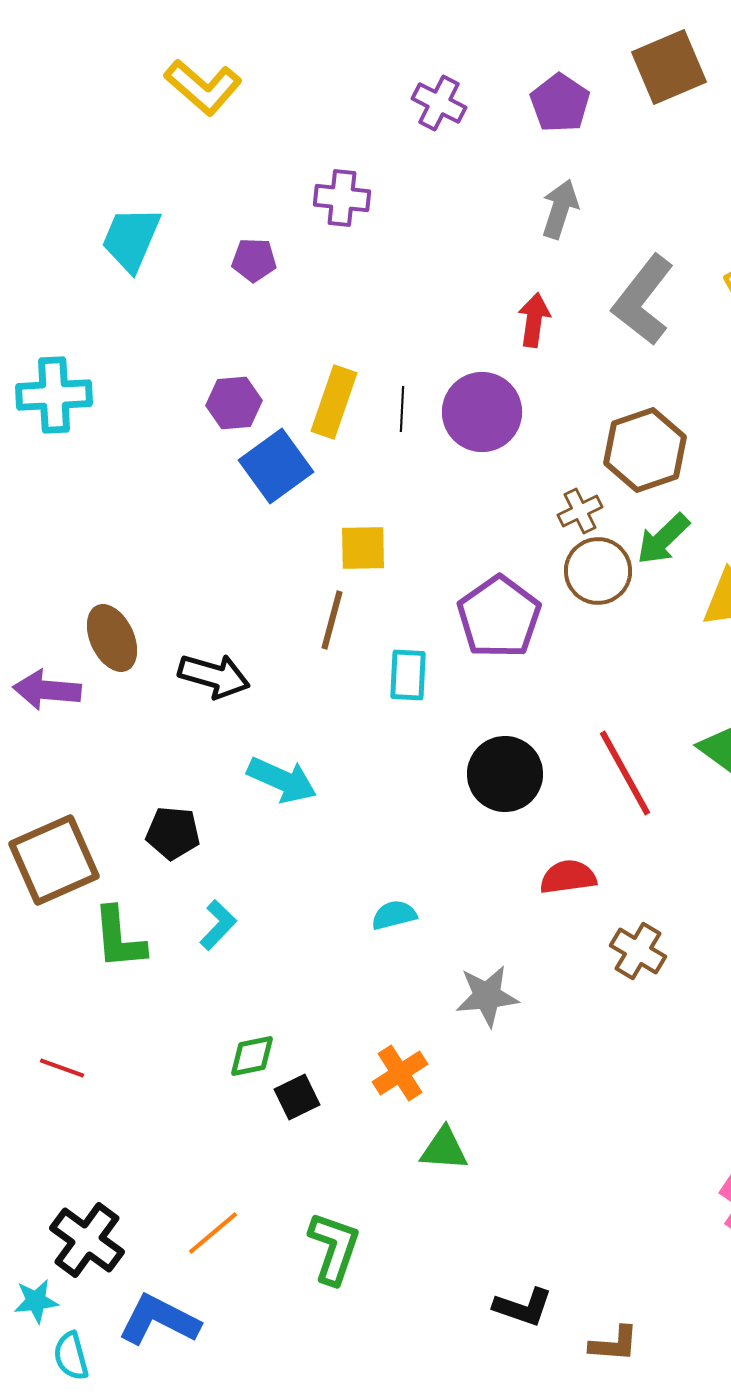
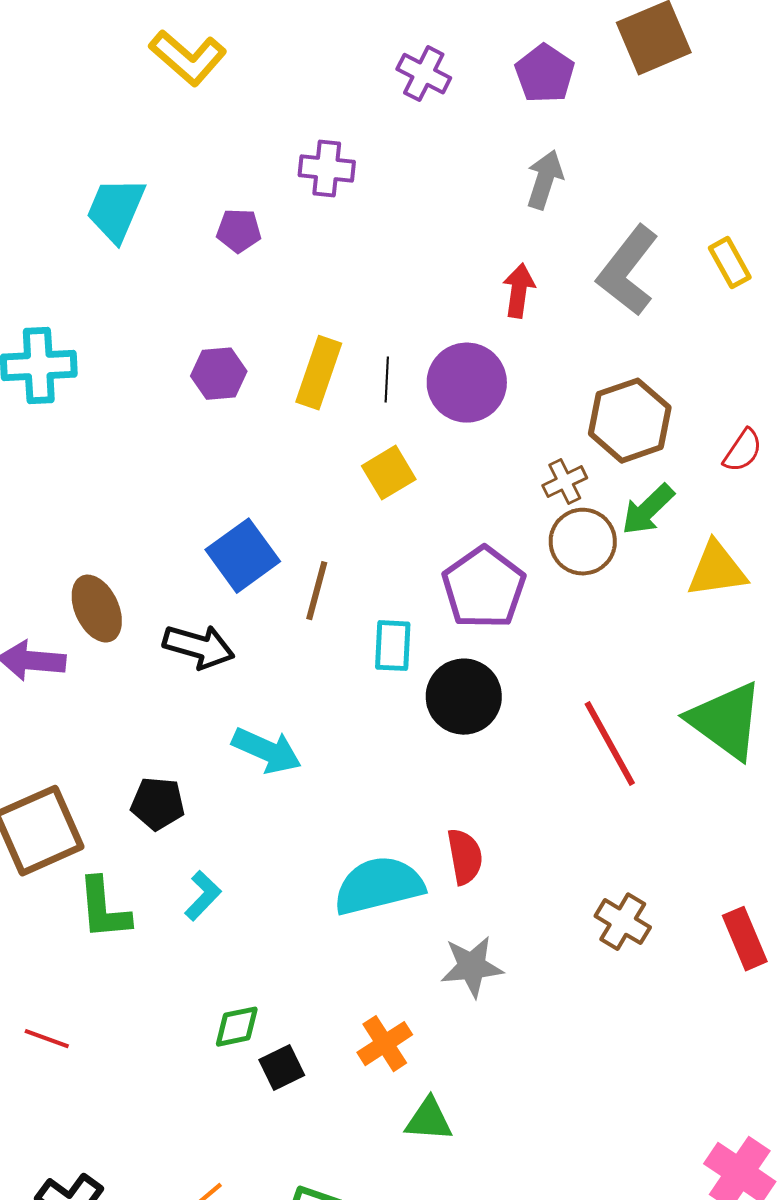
blue square: (276, 466) -> (243, 556), moved
yellow square: (363, 548) -> (389, 473), moved, turned -30
black circle: (505, 774) -> (464, 697), moved
red semicircle: (568, 877) -> (465, 857), moved, turned 88
cyan semicircle: (394, 915) -> (379, 886), size x2.0

